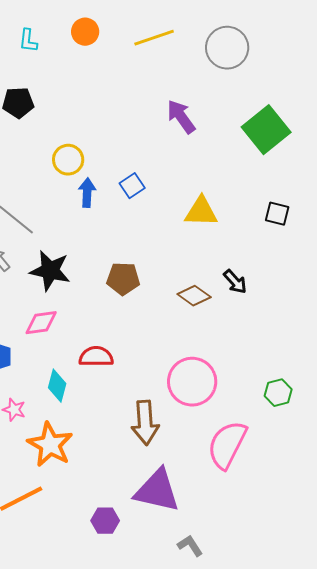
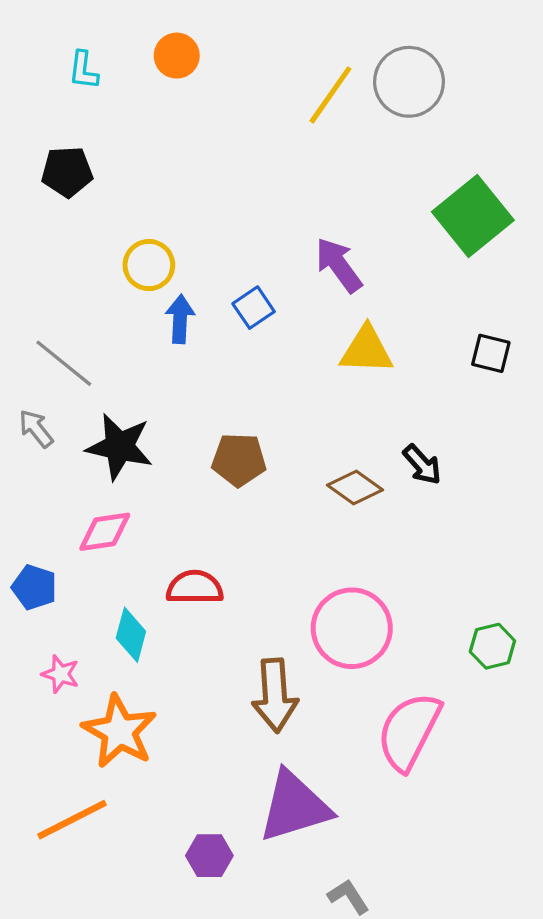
yellow line: (154, 38) -> (330, 95), moved, turned -36
purple arrow: (181, 117) -> (339, 265), moved
purple triangle: (157, 491) -> (294, 807), turned -30

